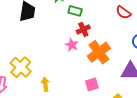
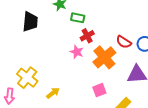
red semicircle: (123, 12) -> (124, 42), moved
yellow arrow: (45, 84) -> (53, 93), turned 64

